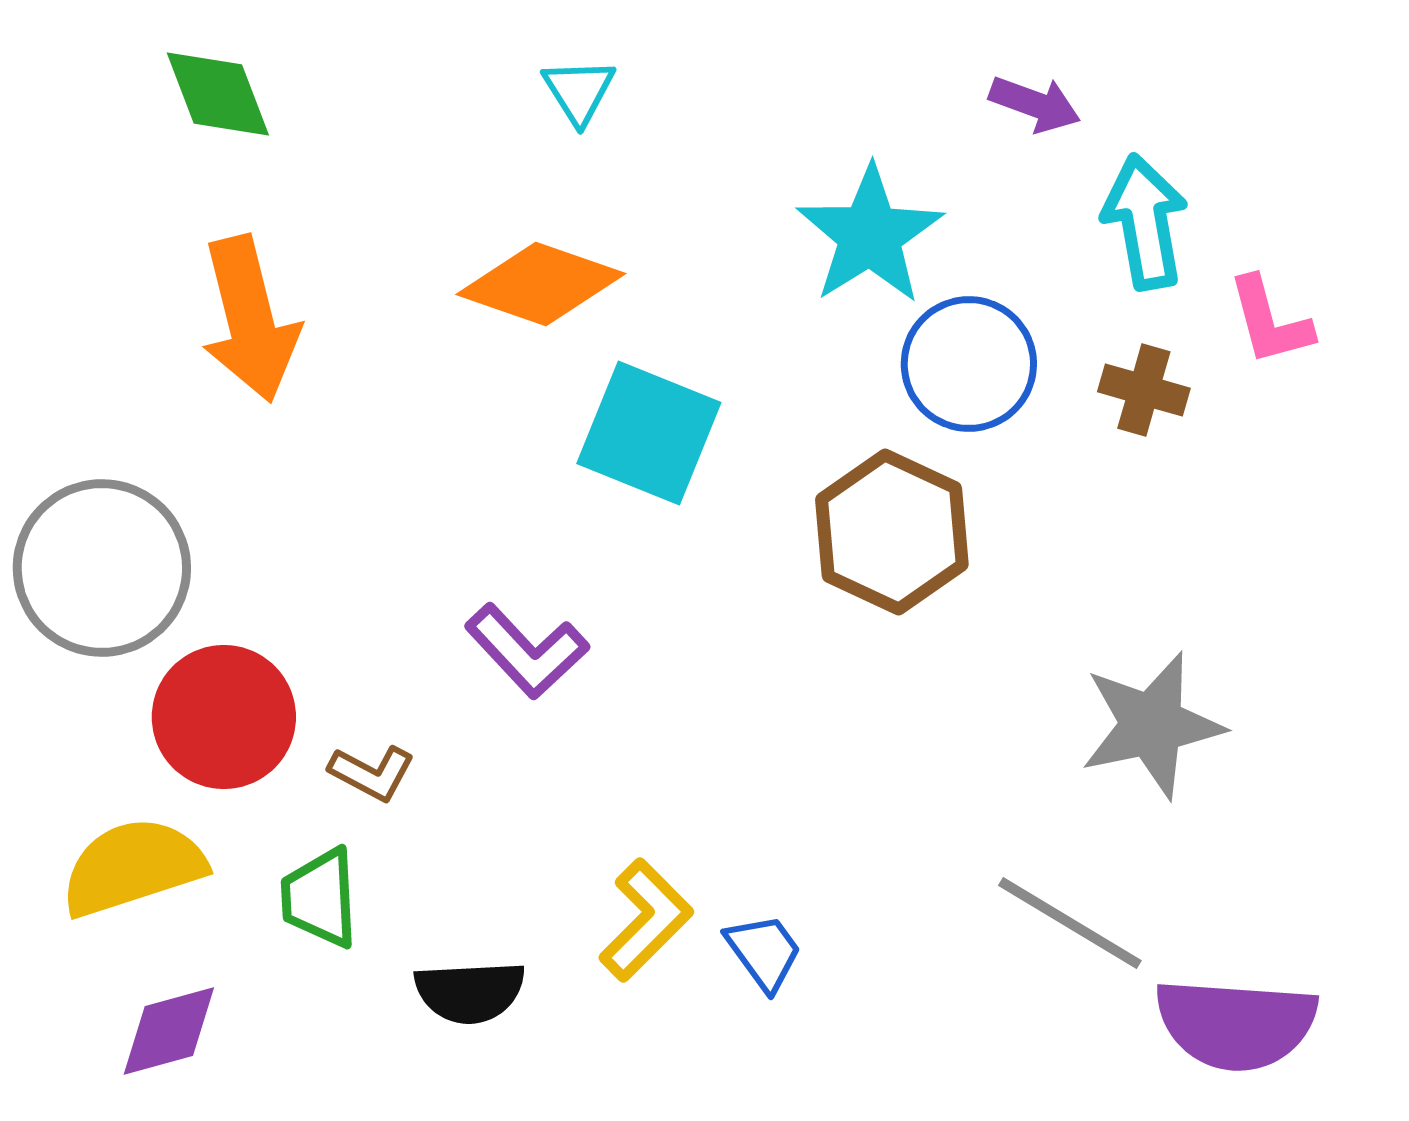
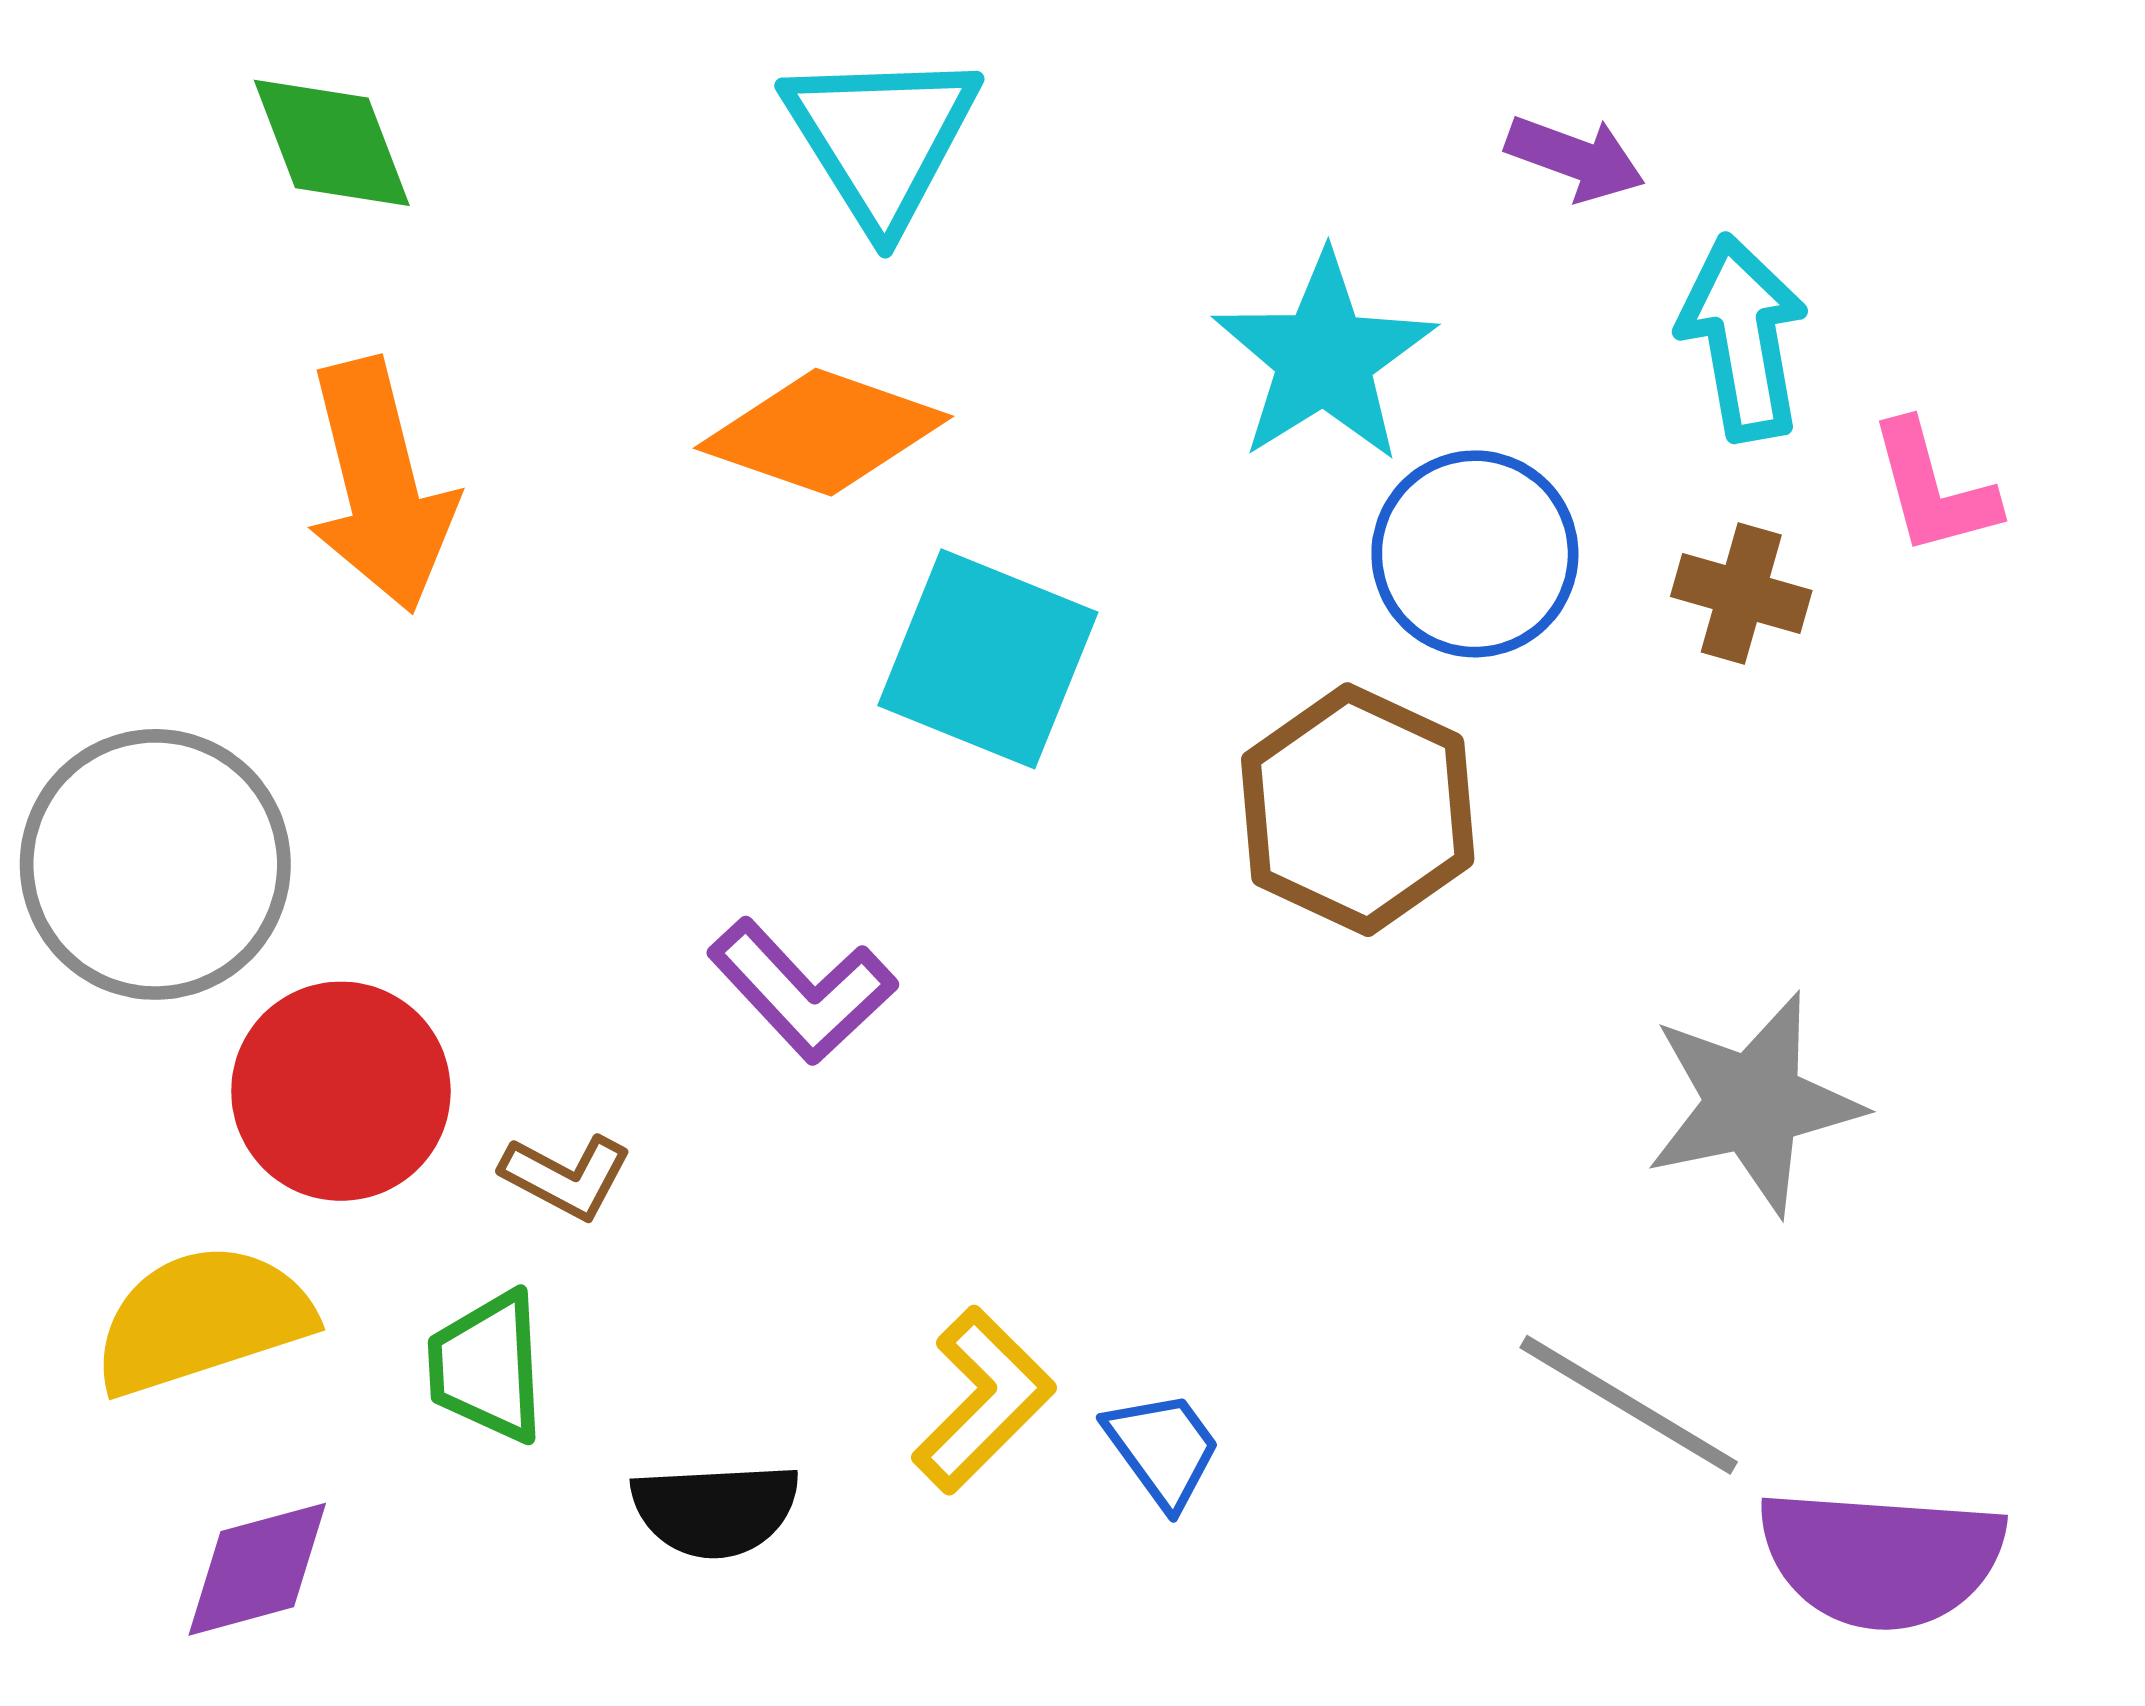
cyan triangle: (579, 91) -> (881, 138), size x1.8

